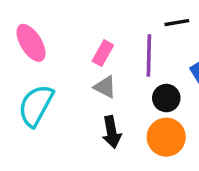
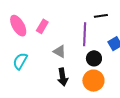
pink rectangle: (103, 53) -> (42, 26), moved
cyan semicircle: (36, 105) -> (20, 61), size x0.7

